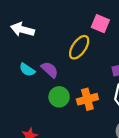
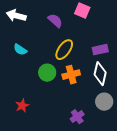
yellow ellipse: (79, 47) -> (64, 50), moved
purple semicircle: (50, 70) -> (55, 21), moved

